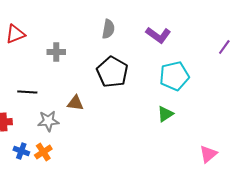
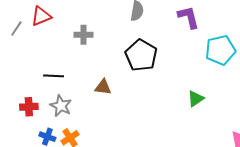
purple L-shape: (158, 35) -> (189, 17), turned -140
cyan pentagon: (174, 76) -> (220, 50), moved
gray star: (48, 121) -> (61, 106), moved, turned 30

